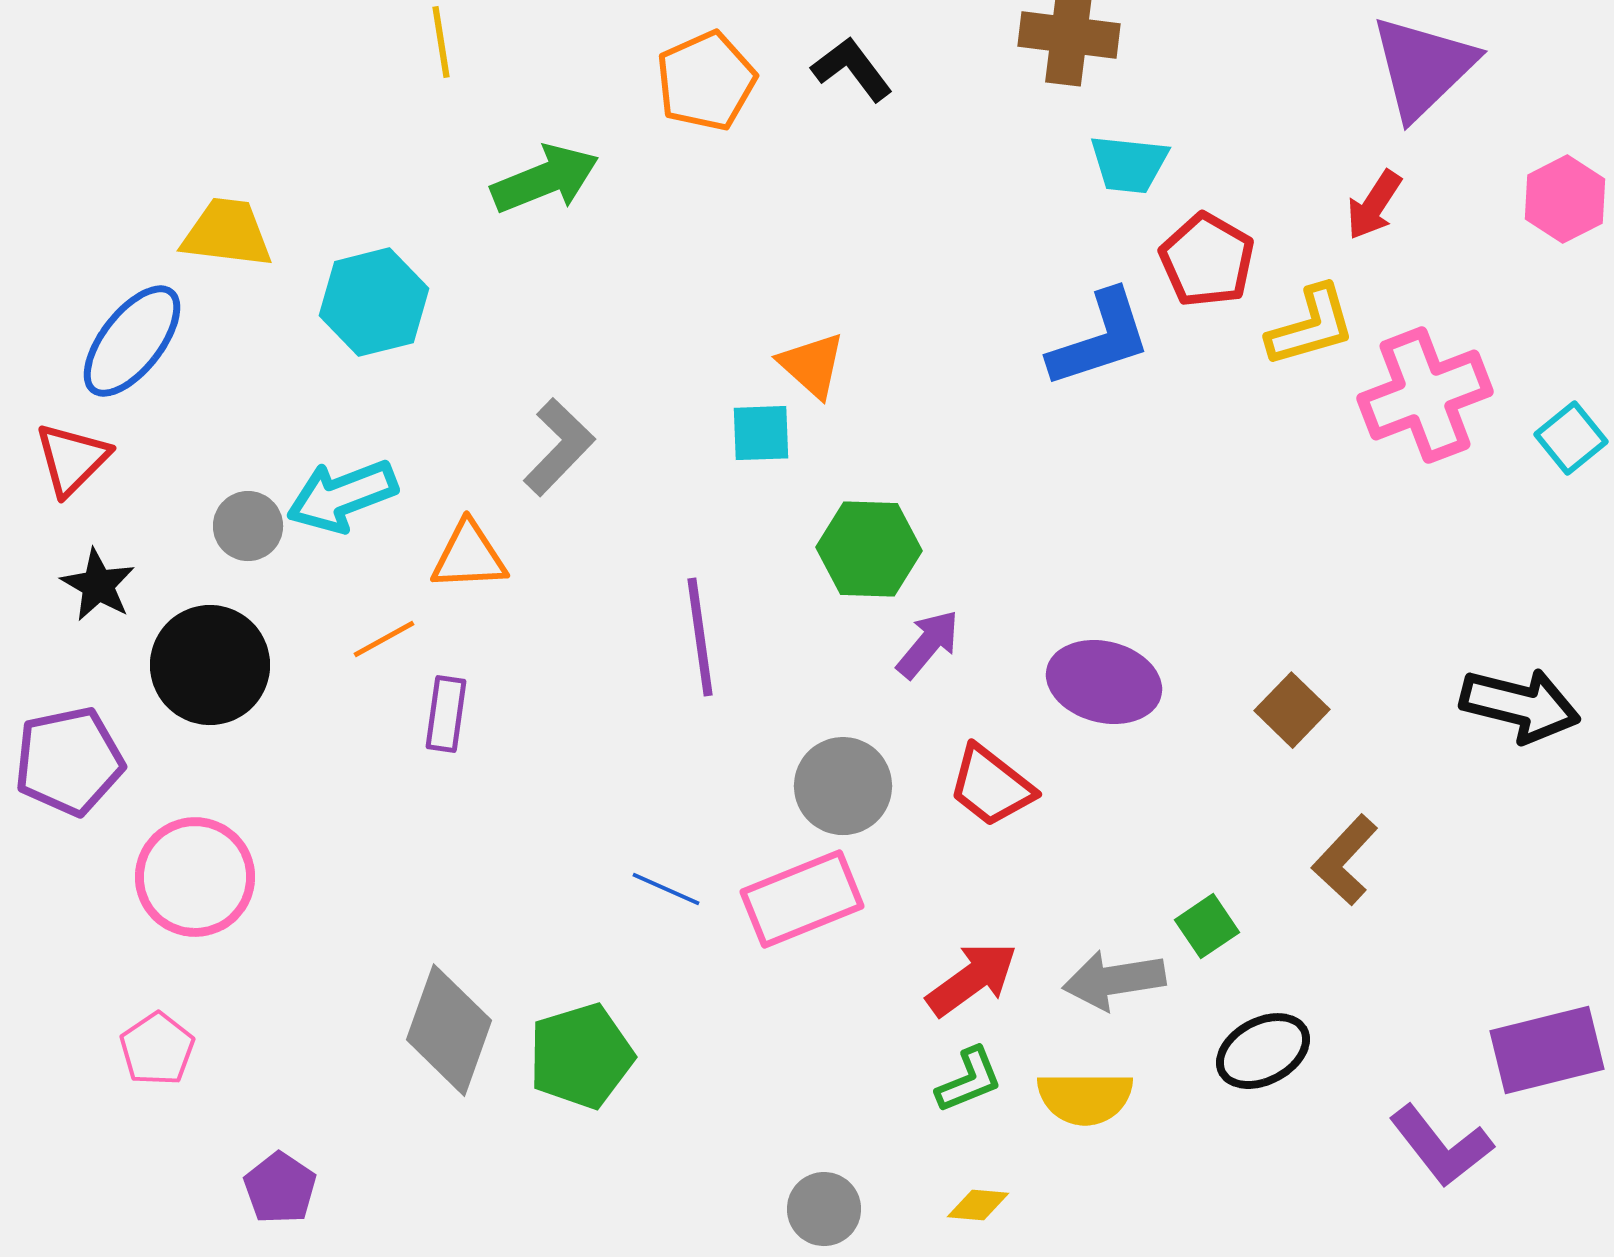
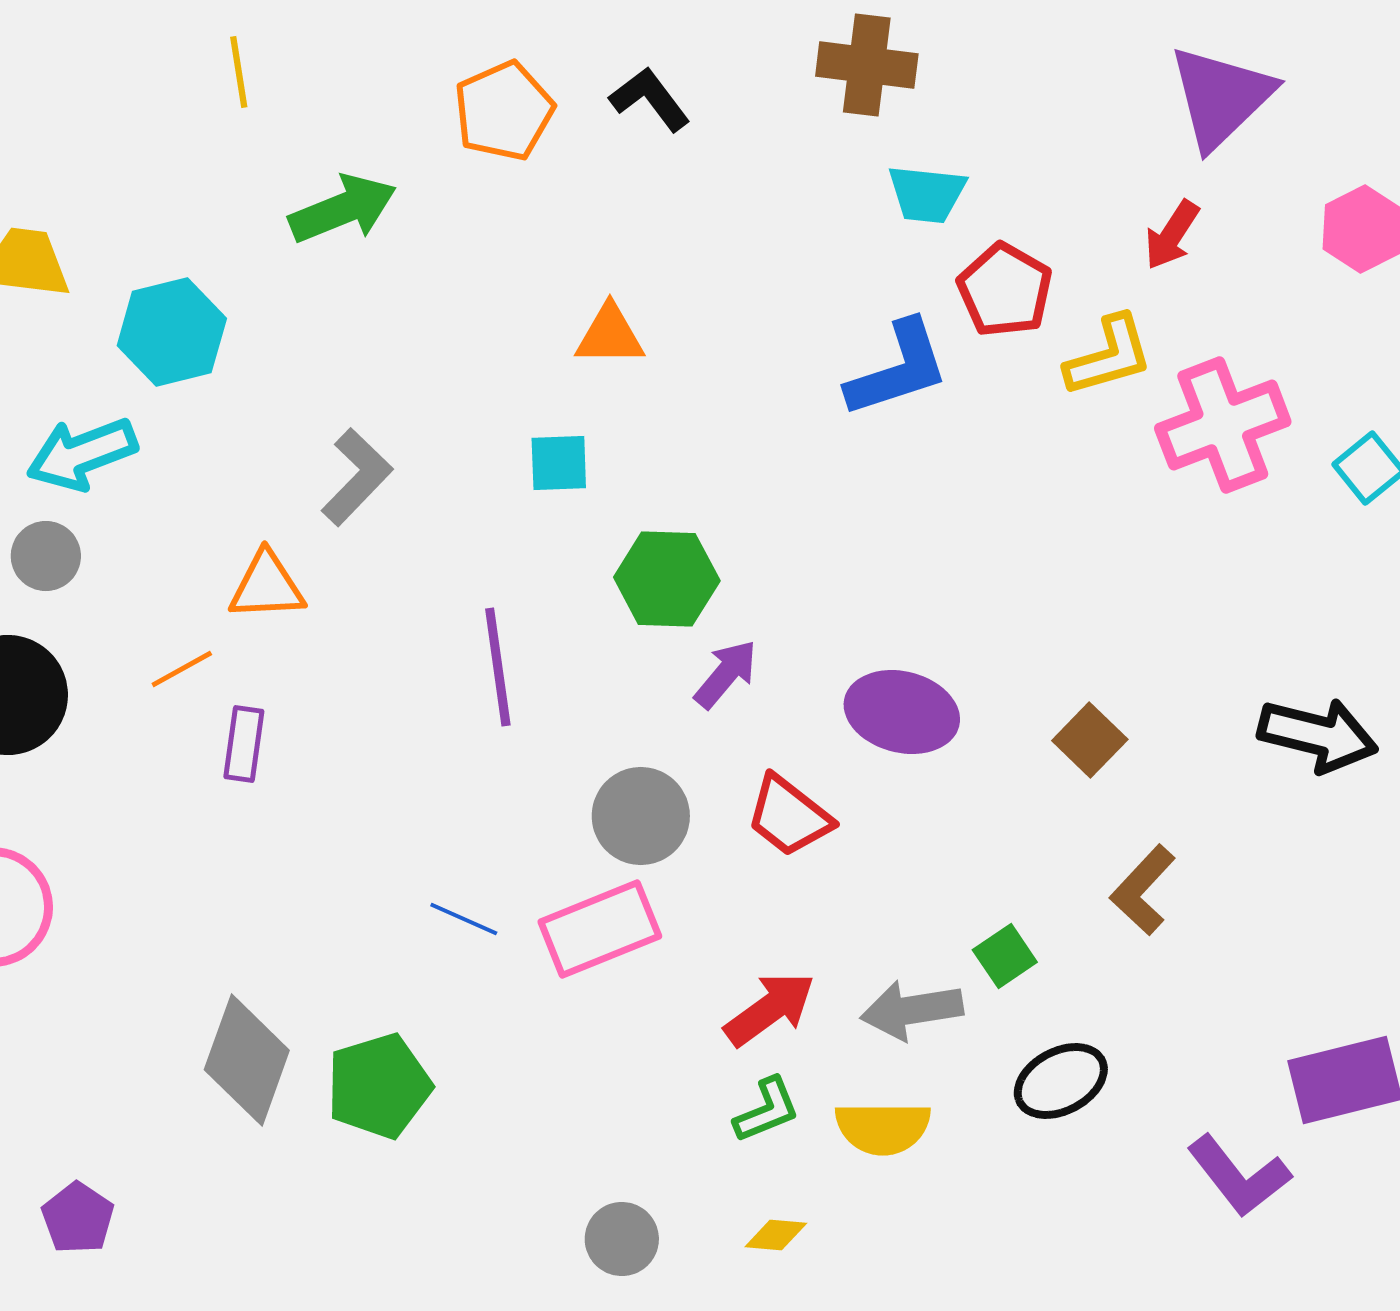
orange triangle: (812, 365) -> (610, 335), moved, turned -42
cyan arrow: (342, 496) -> (82, 454), moved

